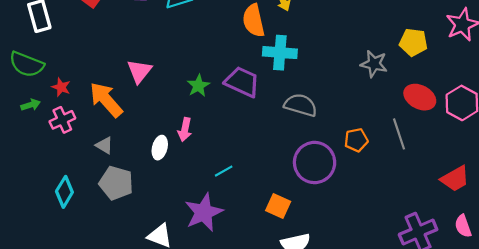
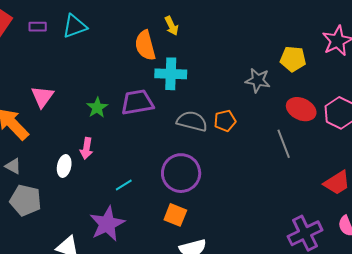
purple trapezoid: (242, 82) -> (137, 102), turned -32
orange pentagon: (356, 140) -> (225, 121), moved
purple circle: (315, 163) -> (181, 173), moved

